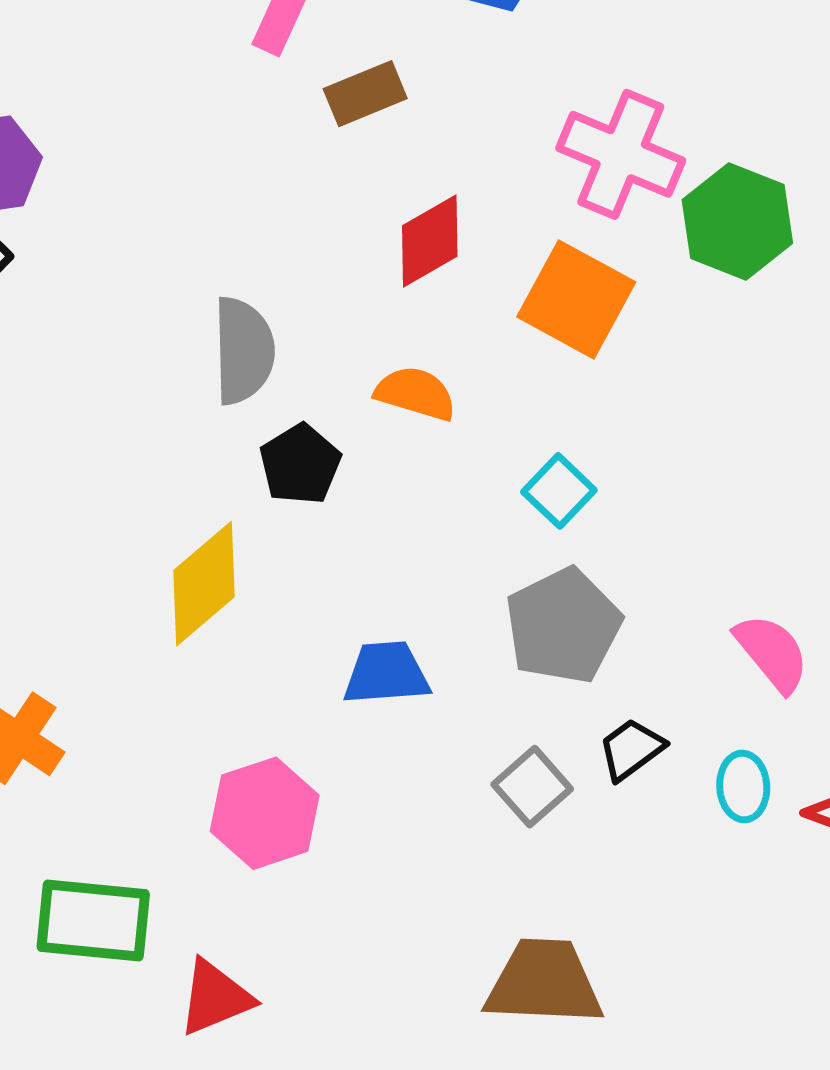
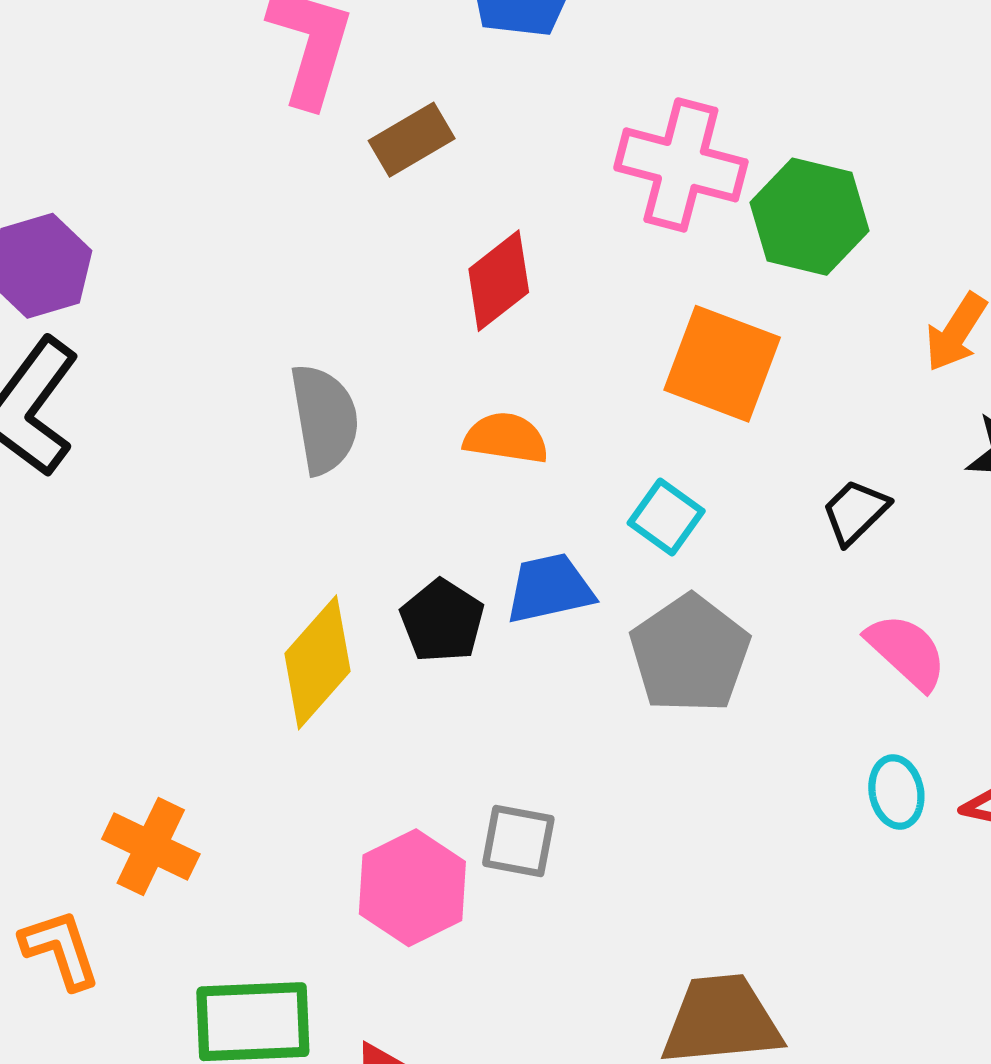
orange square: (576, 299) -> (722, 364), moved
black pentagon: (300, 464) -> (442, 621), moved
blue trapezoid: (386, 673) -> (550, 588), moved
black trapezoid: (631, 749) -> (855, 512), moved
gray square: (532, 787) -> (518, 841), moved, turned -30

